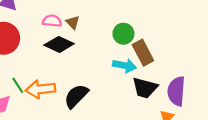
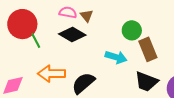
cyan arrow: (124, 66) -> (116, 57), moved
green line: (18, 85) -> (36, 41), moved

